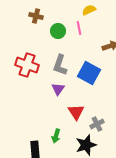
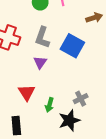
red triangle: (76, 112) -> (27, 92), moved
green arrow: (56, 136) -> (50, 105), moved

